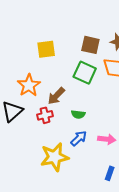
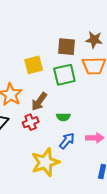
yellow square: (46, 49) -> (34, 65), moved
green square: (85, 73) -> (64, 75), turned -30

